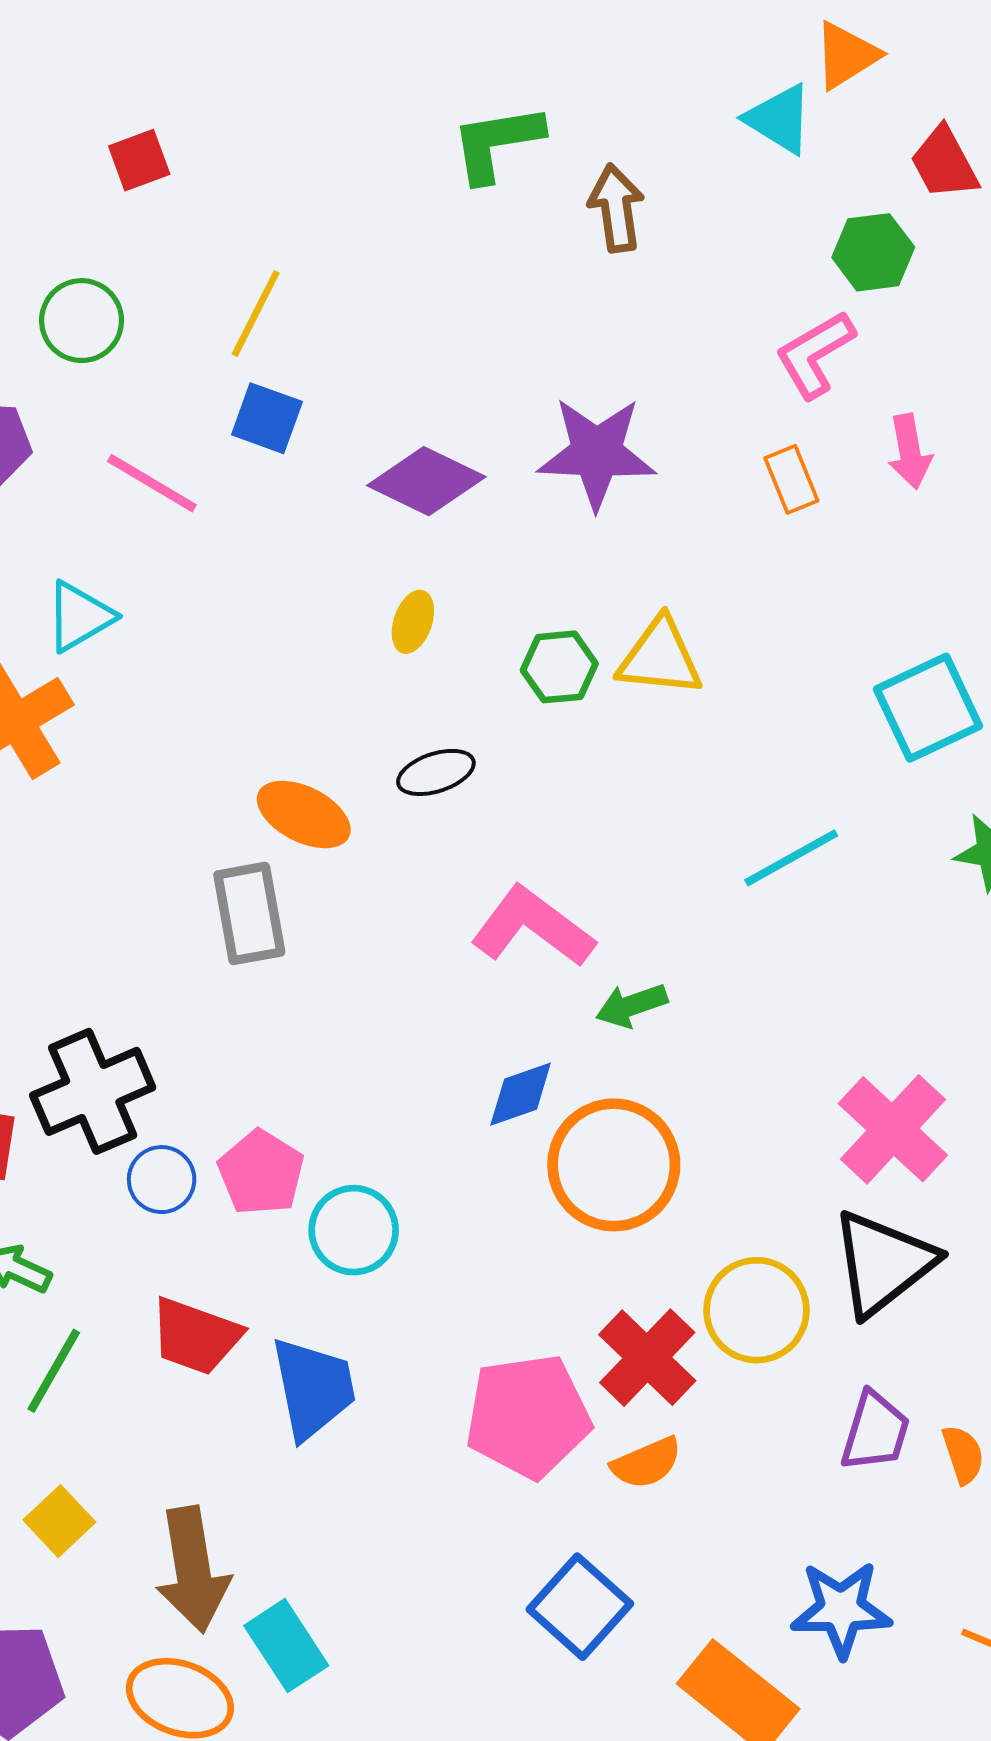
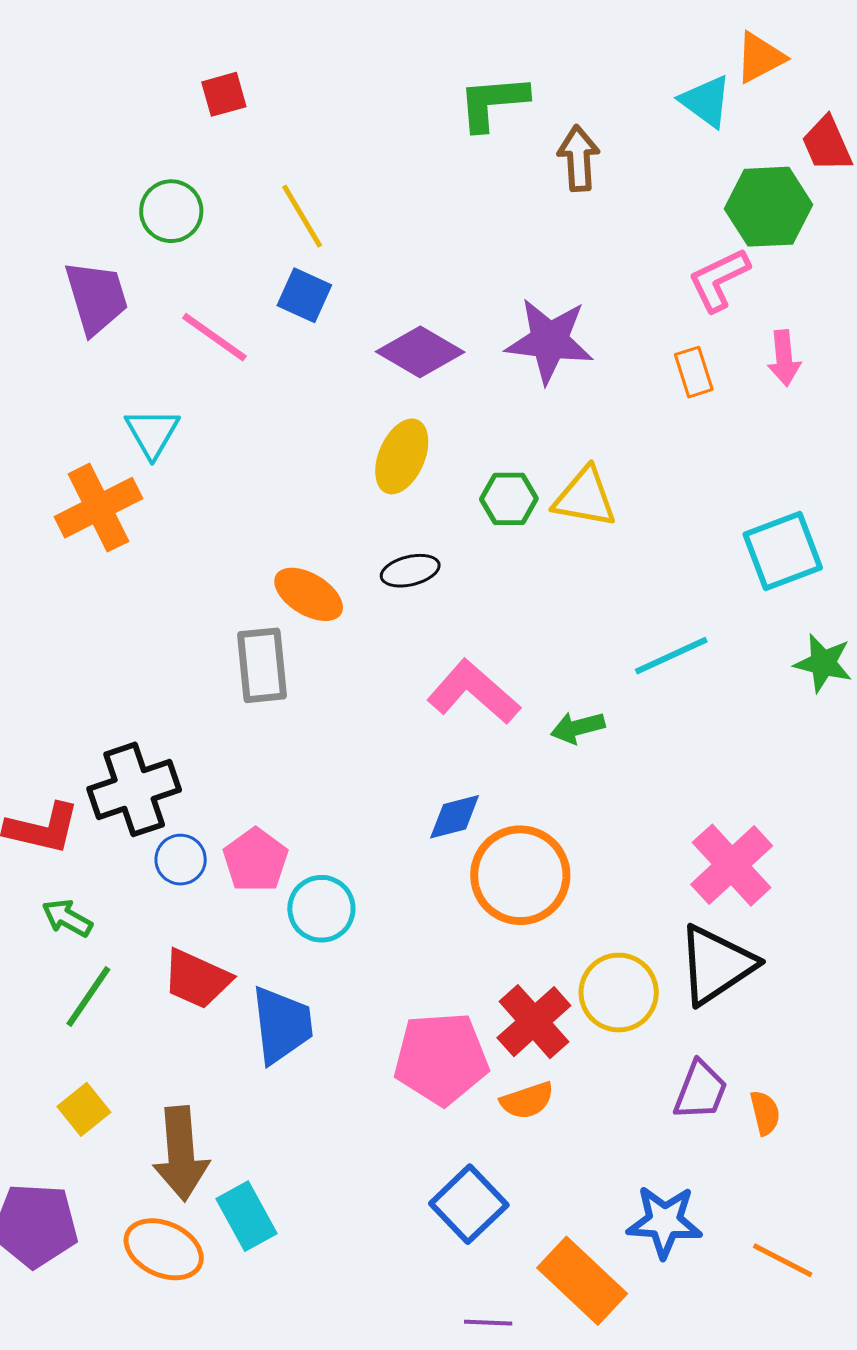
green hexagon: (873, 252) -> (769, 207), size x1.4
yellow line: (256, 313) -> (302, 216), turned -62
cyan triangle: (79, 616) -> (152, 433), turned -34
yellow ellipse: (413, 622) -> (402, 456), size x1.6
green arrow: (632, 1005) -> (578, 728), moved

